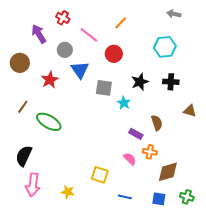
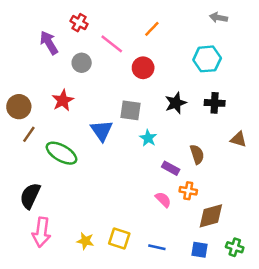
brown circle: (20, 63) -> (19, 107), moved
blue triangle: (80, 70) -> (102, 131), moved
cyan star: (124, 103) -> (148, 138), moved
yellow square: (100, 175) -> (119, 238), moved

